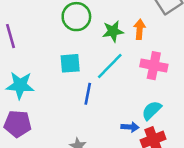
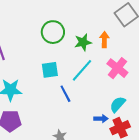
pink cross: (154, 66) -> (117, 68), turned 30
blue line: (88, 94) -> (65, 94), turned -36

